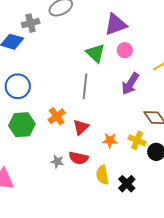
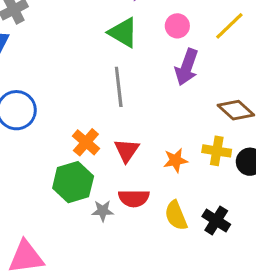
pink circle: (125, 50) -> (177, 26), moved
green hexagon: (22, 125) -> (73, 182), moved

